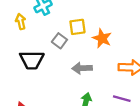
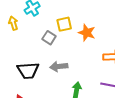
black trapezoid: (32, 60) -> (28, 70), moved
gray arrow: (82, 68) -> (59, 67), moved

